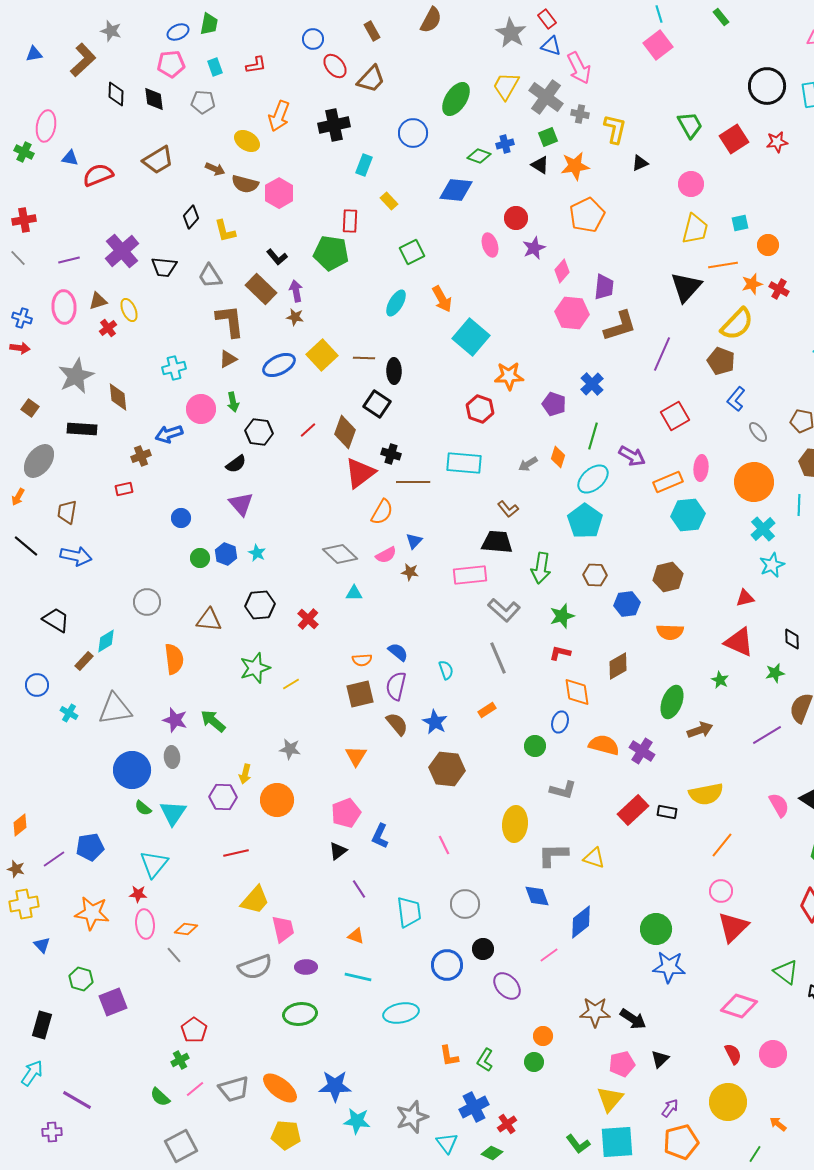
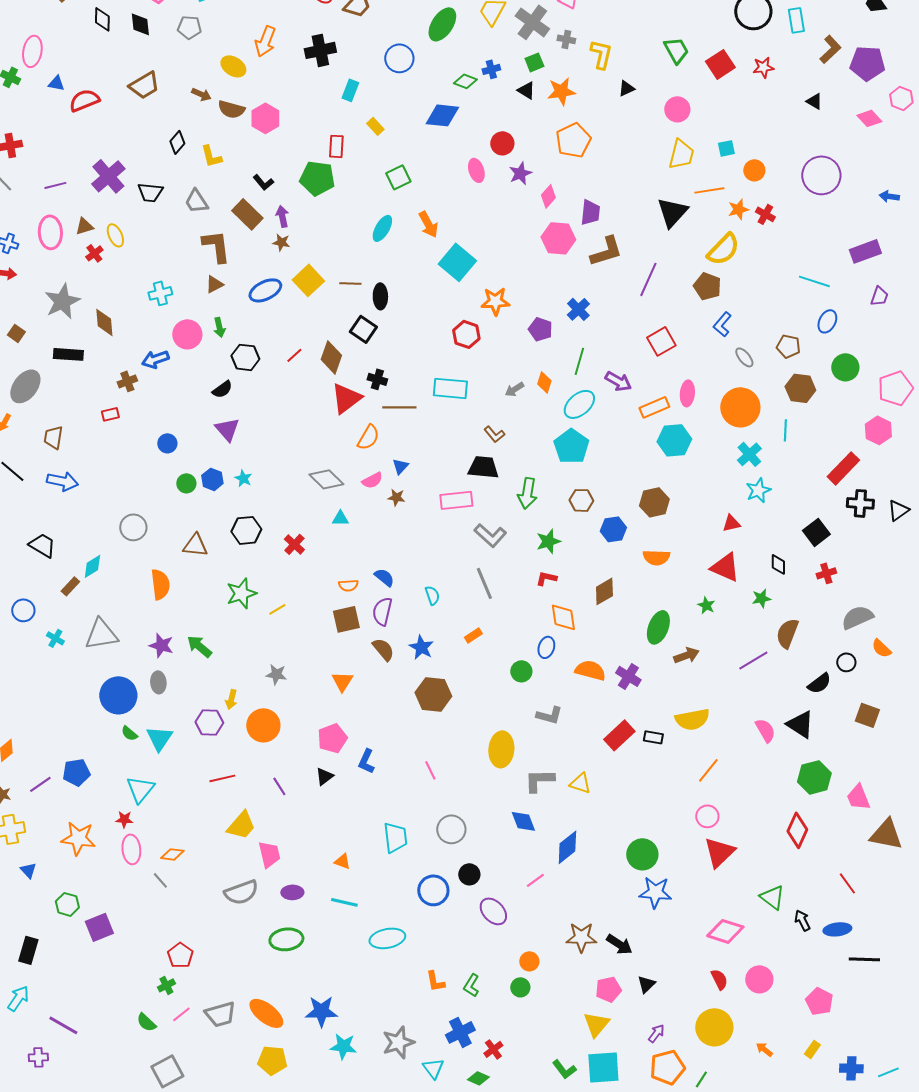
purple line: (359, 889) -> (279, 786), moved
green line: (755, 1154) -> (701, 1079), moved

